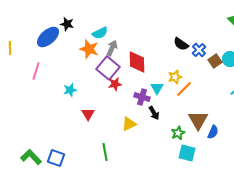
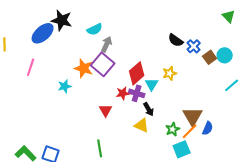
black star: (67, 24) -> (62, 20), size x1.5
orange star: (89, 49) -> (84, 68), moved
red diamond: (137, 62) -> (137, 73), moved, turned 50
red star: (115, 84) -> (123, 93), moved
orange line: (184, 89) -> (190, 131), moved
red triangle: (88, 114) -> (106, 110), moved
yellow triangle: (129, 124) -> (142, 125), moved, turned 49
cyan square: (187, 153) -> (182, 149), turned -36

